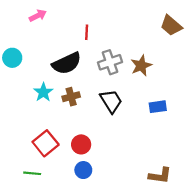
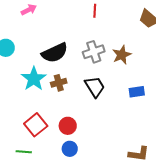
red line: (87, 32) -> (95, 11), moved
cyan star: (43, 92) -> (34, 79), size x1.4

